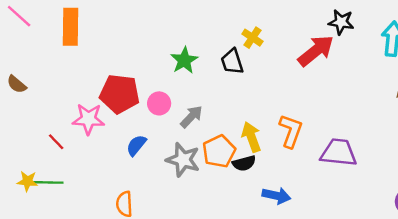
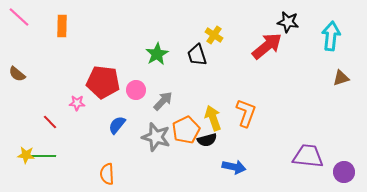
orange rectangle: (71, 27) -> (62, 26), size x0.7
pink star: (88, 119) -> (77, 103), size x0.6
purple trapezoid: (339, 153) -> (308, 156), moved

